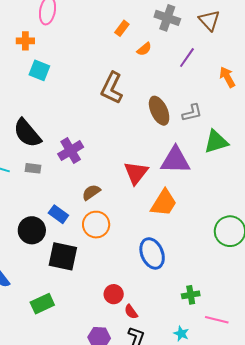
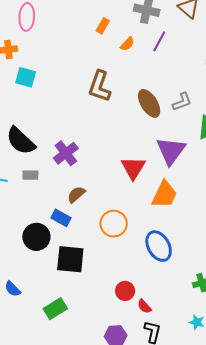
purple line: (187, 58) -> (159, 41), moved
purple triangle: (175, 160) -> (171, 151), turned -48
brown semicircle: (91, 192) -> (76, 195), moved
orange circle: (96, 225) -> (114, 224), moved

